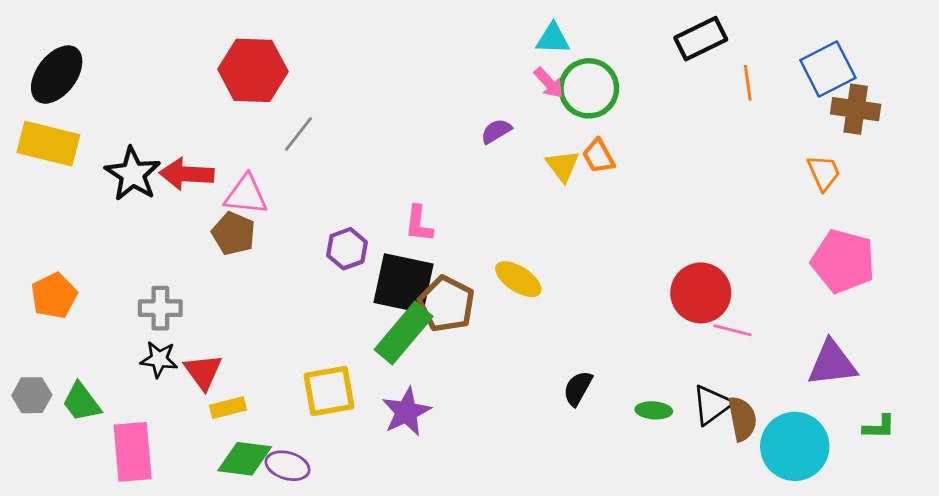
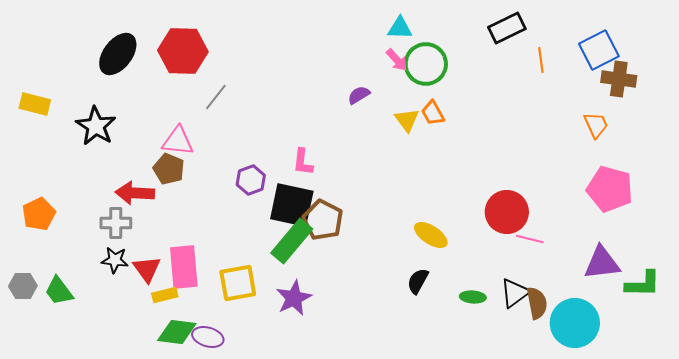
black ellipse: (57, 75) -> (118, 54), moved
yellow rectangle: (48, 144) -> (35, 104), size x0.7
red arrow: (187, 174) -> (135, 193), moved
yellow ellipse: (518, 279) -> (431, 235), moved
green L-shape: (879, 427) -> (643, 284), moved, size x1.5
pink rectangle: (133, 452) -> (184, 267), moved

